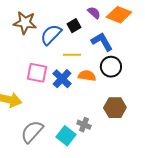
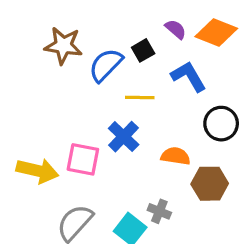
black circle: (111, 67) -> (221, 124), moved
pink square: (37, 73) -> (83, 159), moved
orange semicircle: (87, 76) -> (176, 156), moved

